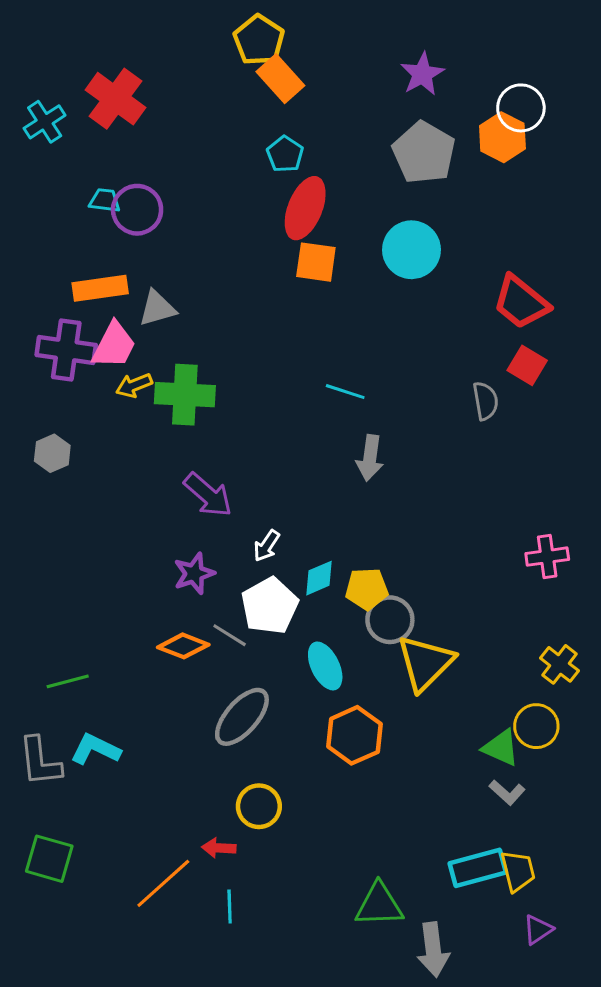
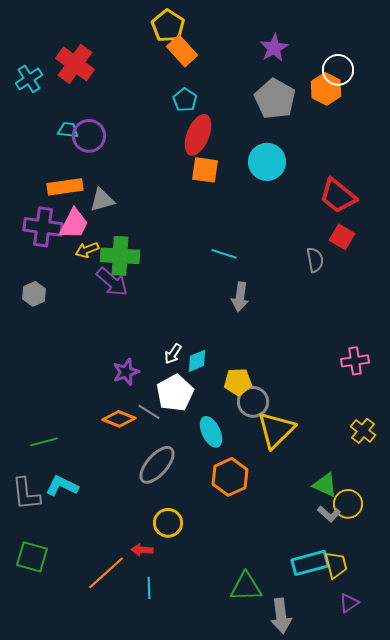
purple arrow: (208, 495) -> (112, 282), moved
cyan diamond: (319, 578) -> (197, 361), moved
yellow circle: (536, 726) -> (348, 504), moved

